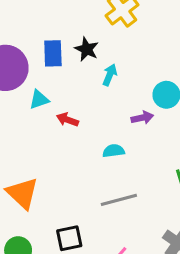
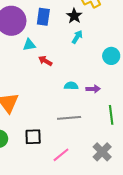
black star: (87, 49) -> (74, 16), moved
purple arrow: (142, 118) -> (93, 89), moved

